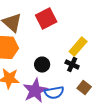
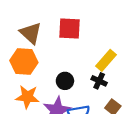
red square: (46, 18) -> (70, 28), turned 30

